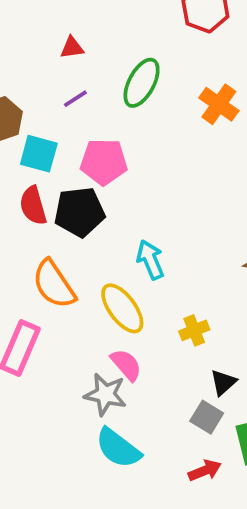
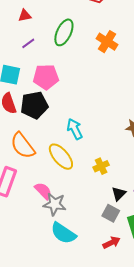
pink semicircle: (126, 365) -> (43, 191), moved

